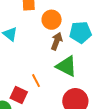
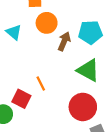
orange circle: (52, 20) -> (47, 23), moved
green triangle: (66, 66) -> (88, 70), moved

